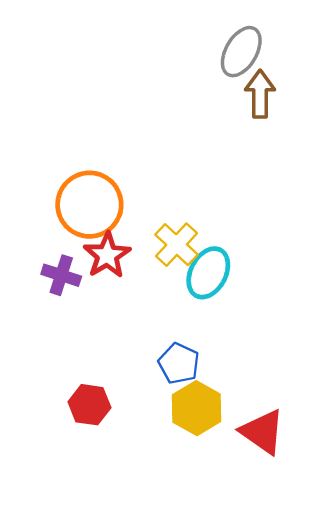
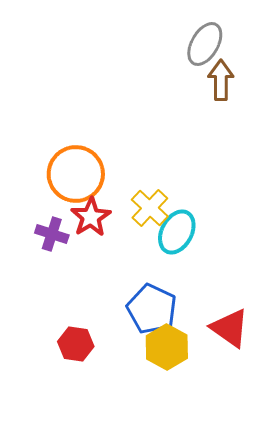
blue pentagon: (179, 363) -> (152, 309), size x1.4
red triangle: (262, 432) -> (230, 328), moved

